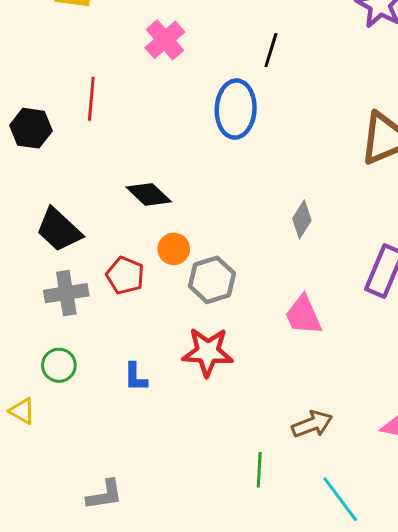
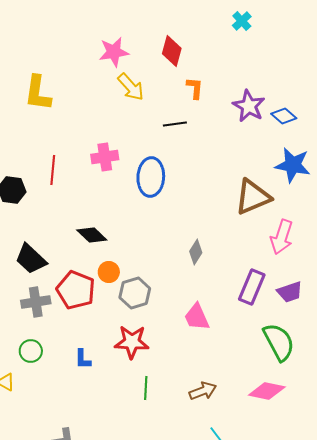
pink cross: (165, 40) -> (105, 157), moved, turned 32
black line: (271, 50) -> (175, 124), moved, turned 65
red pentagon: (125, 275) -> (76, 290), size x1.5
green line: (259, 470) -> (146, 388), moved

